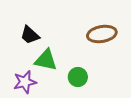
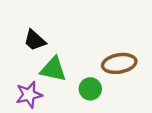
brown ellipse: (102, 34) -> (119, 63), moved

